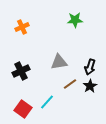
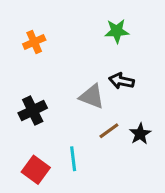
gray triangle: (59, 62) -> (92, 96), turned 30
black arrow: (90, 67) -> (121, 81), moved, turned 84
cyan line: (47, 102) -> (73, 159), turned -49

